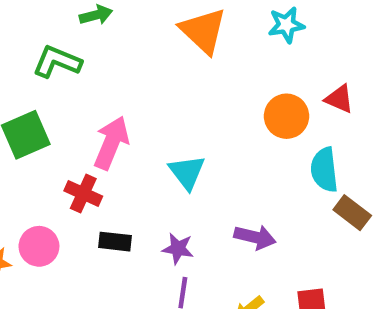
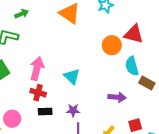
red triangle: (339, 99) -> (134, 34), size x1.5
red cross: (83, 193) -> (38, 93), moved
purple arrow: (255, 237) -> (117, 97), moved

